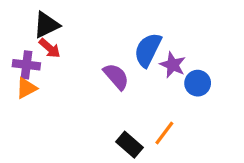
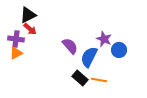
blue semicircle: (148, 50) -> (89, 57), moved
orange line: (164, 133) -> (99, 80), turned 63
black rectangle: (129, 145) -> (80, 78), moved

